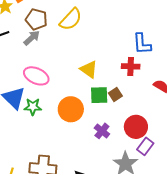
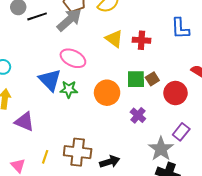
gray arrow: (32, 38) -> (69, 20), size x1.5
red cross: (131, 66) -> (141, 40), moved
yellow triangle: (89, 69) -> (114, 39), moved
red circle: (136, 127) -> (175, 93), moved

